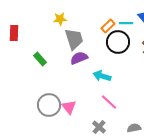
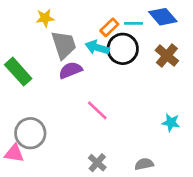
green rectangle: (40, 59) -> (18, 72), size x1.5
cyan arrow: (102, 76) -> (97, 47), moved
pink line: (109, 102) -> (97, 110), moved
pink triangle: (69, 107) -> (14, 153), moved, turned -42

